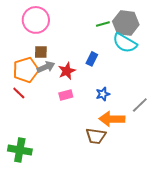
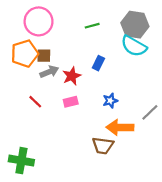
green line: (103, 24) -> (92, 26), moved
orange pentagon: (26, 70) -> (25, 54), moved
red line: (19, 93) -> (35, 102), moved

